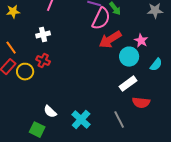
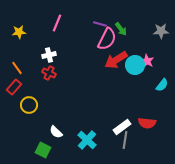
cyan circle: (129, 57) -> (135, 65), moved
red cross: (43, 61) -> (49, 73), moved
yellow circle: (25, 72) -> (29, 105), moved
white rectangle: (128, 84) -> (122, 127), moved
gray line: (119, 120) -> (125, 140), turned 36

